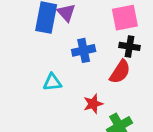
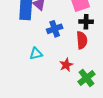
red semicircle: (120, 72) -> (82, 40), turned -30

